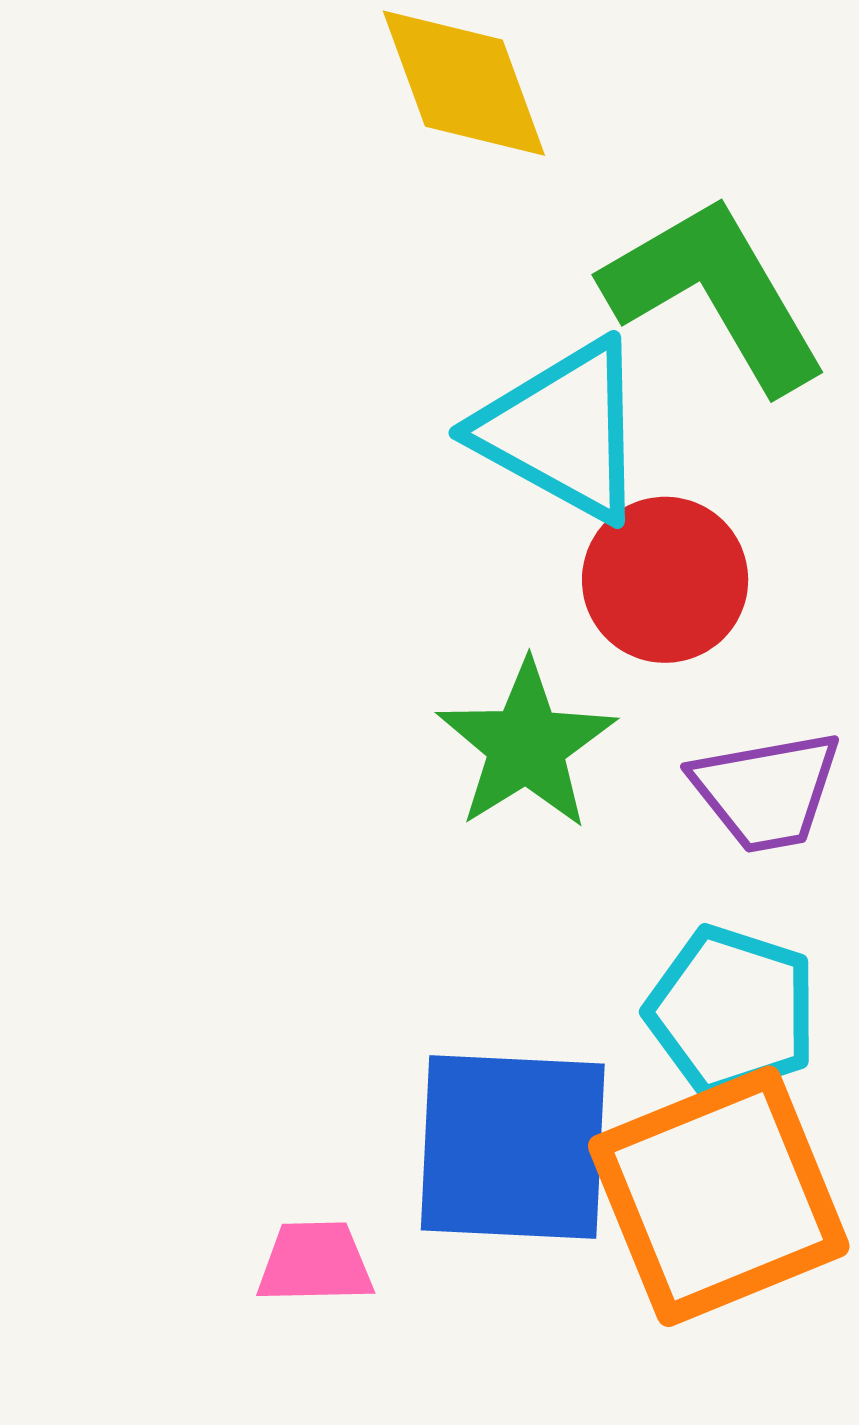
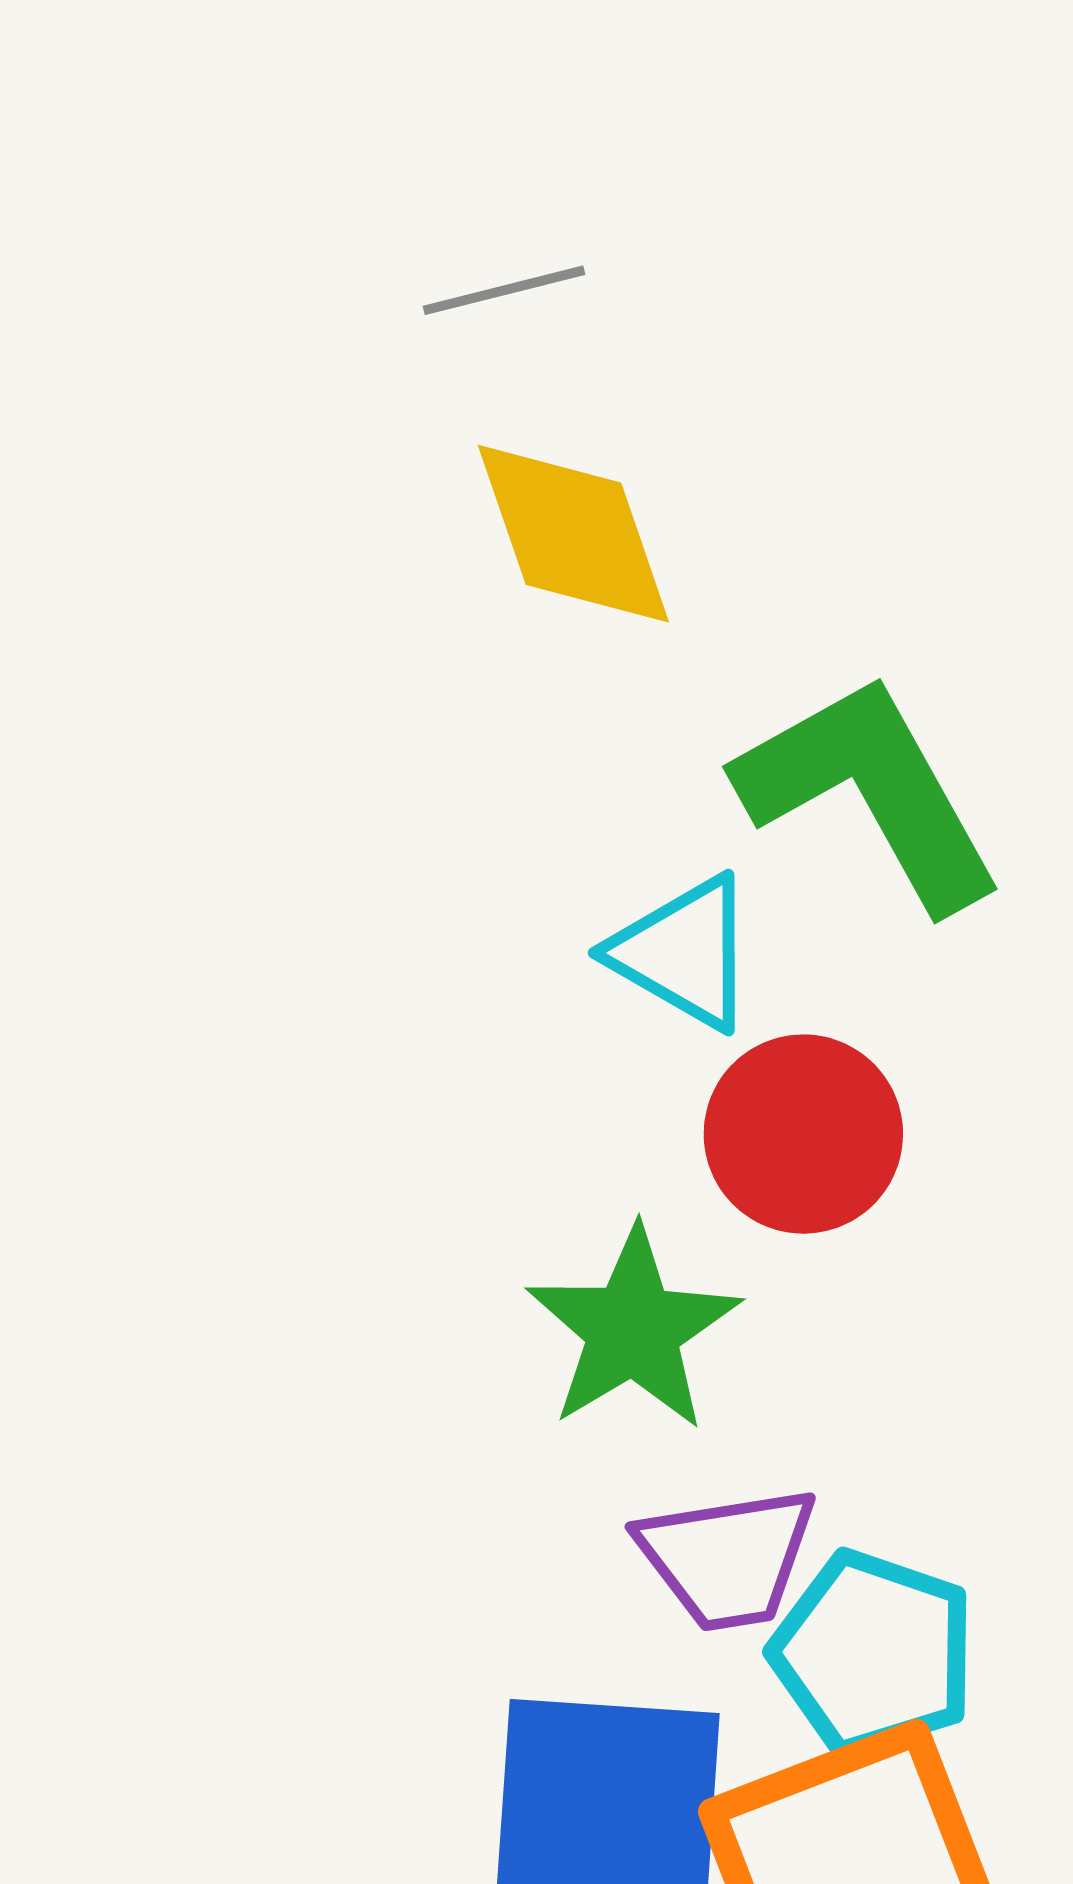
cyan triangle: (562, 431) -> (683, 953), size x0.7
purple trapezoid: (766, 791) -> (727, 1558), moved

